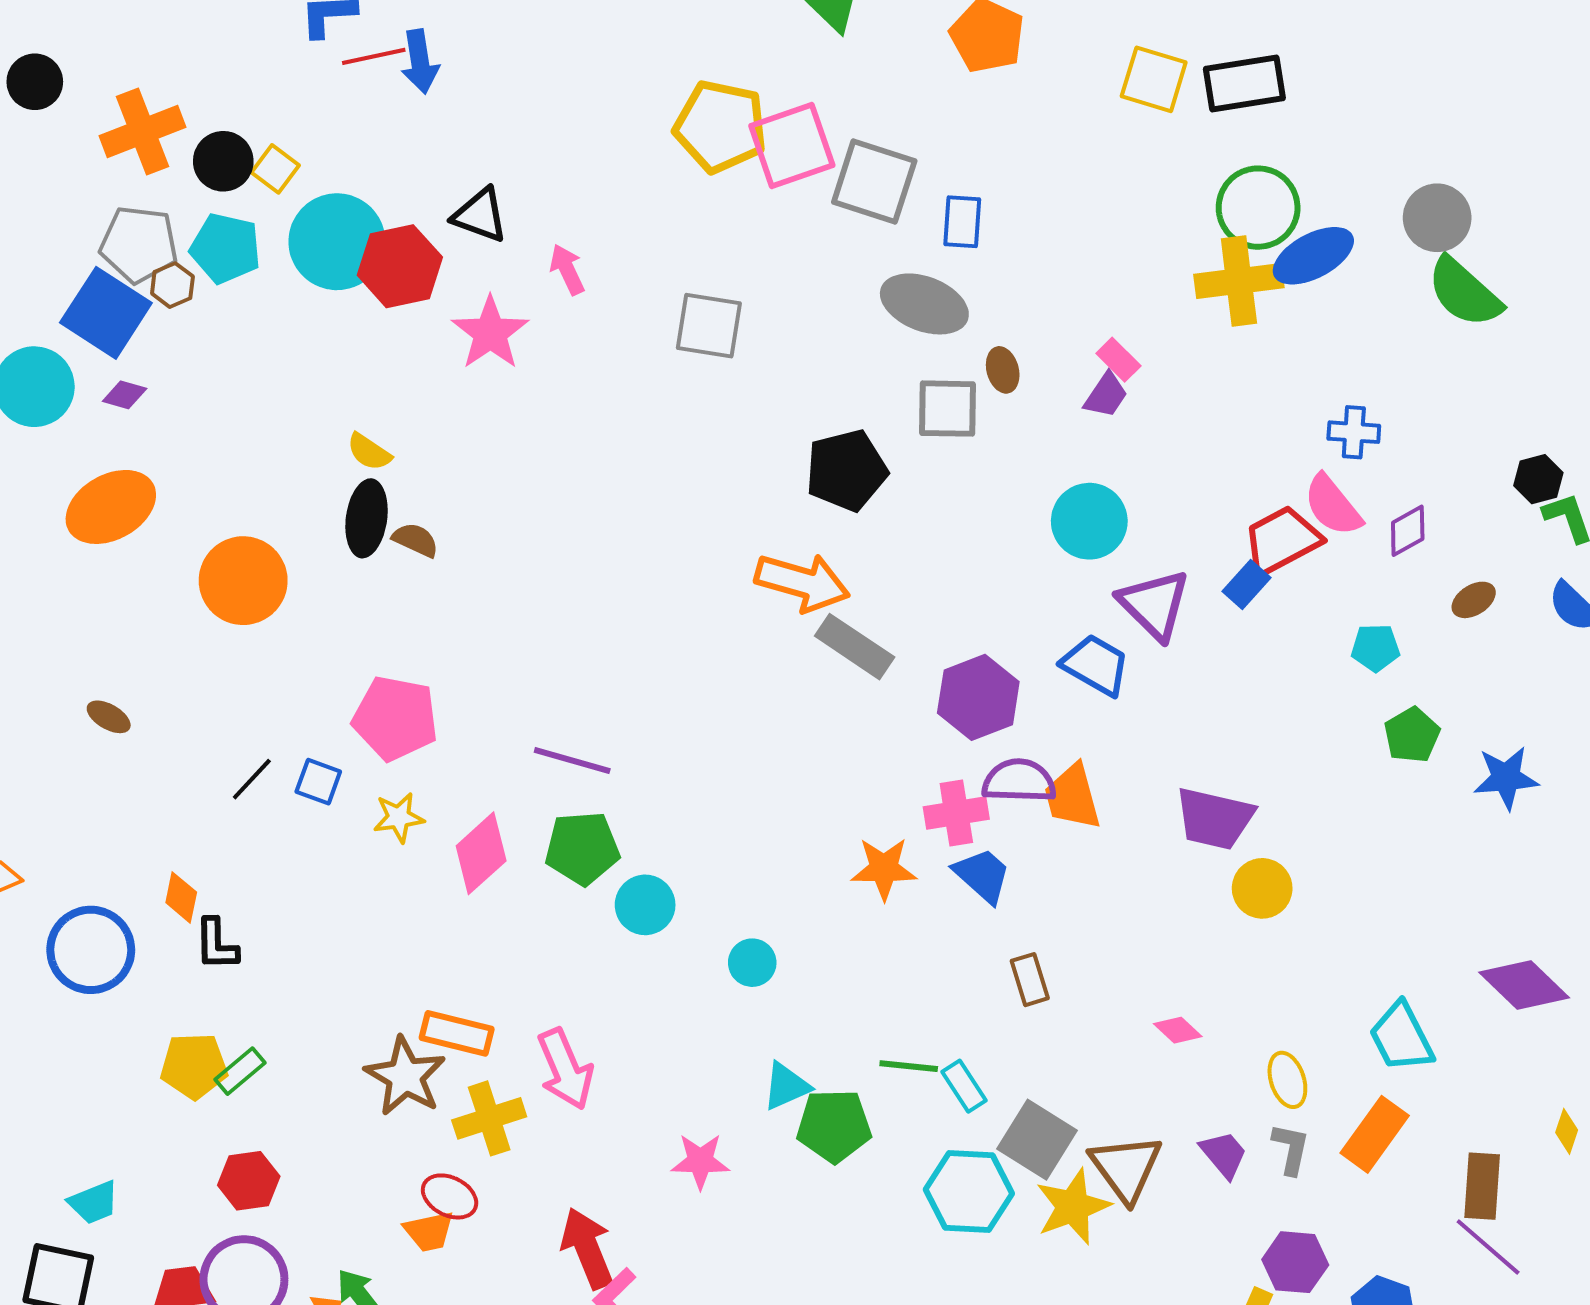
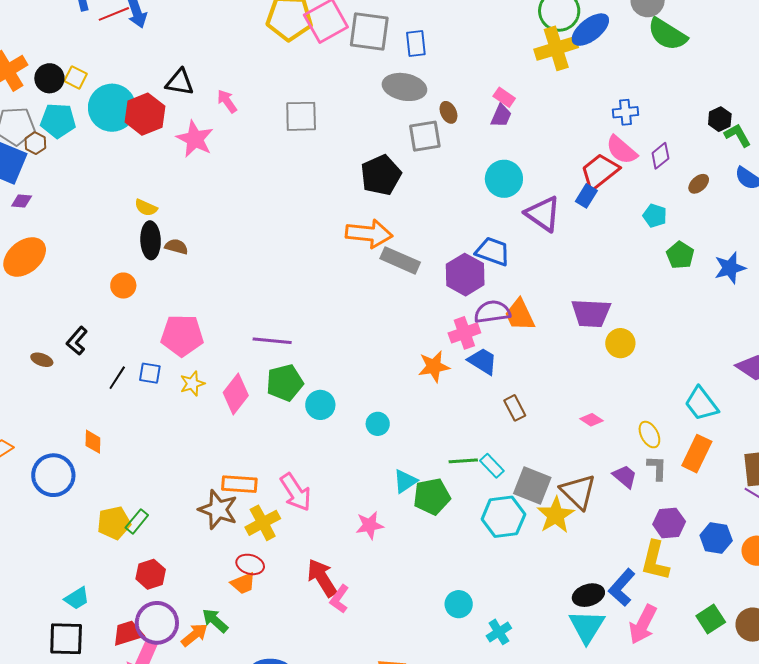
orange circle: (243, 581) -> (123, 286), moved, size x0.6
cyan pentagon: (1375, 648) -> (655, 216), turned 30
blue trapezoid: (1096, 665) -> (493, 251), moved
black L-shape: (216, 944) -> (77, 341), moved, turned 52

